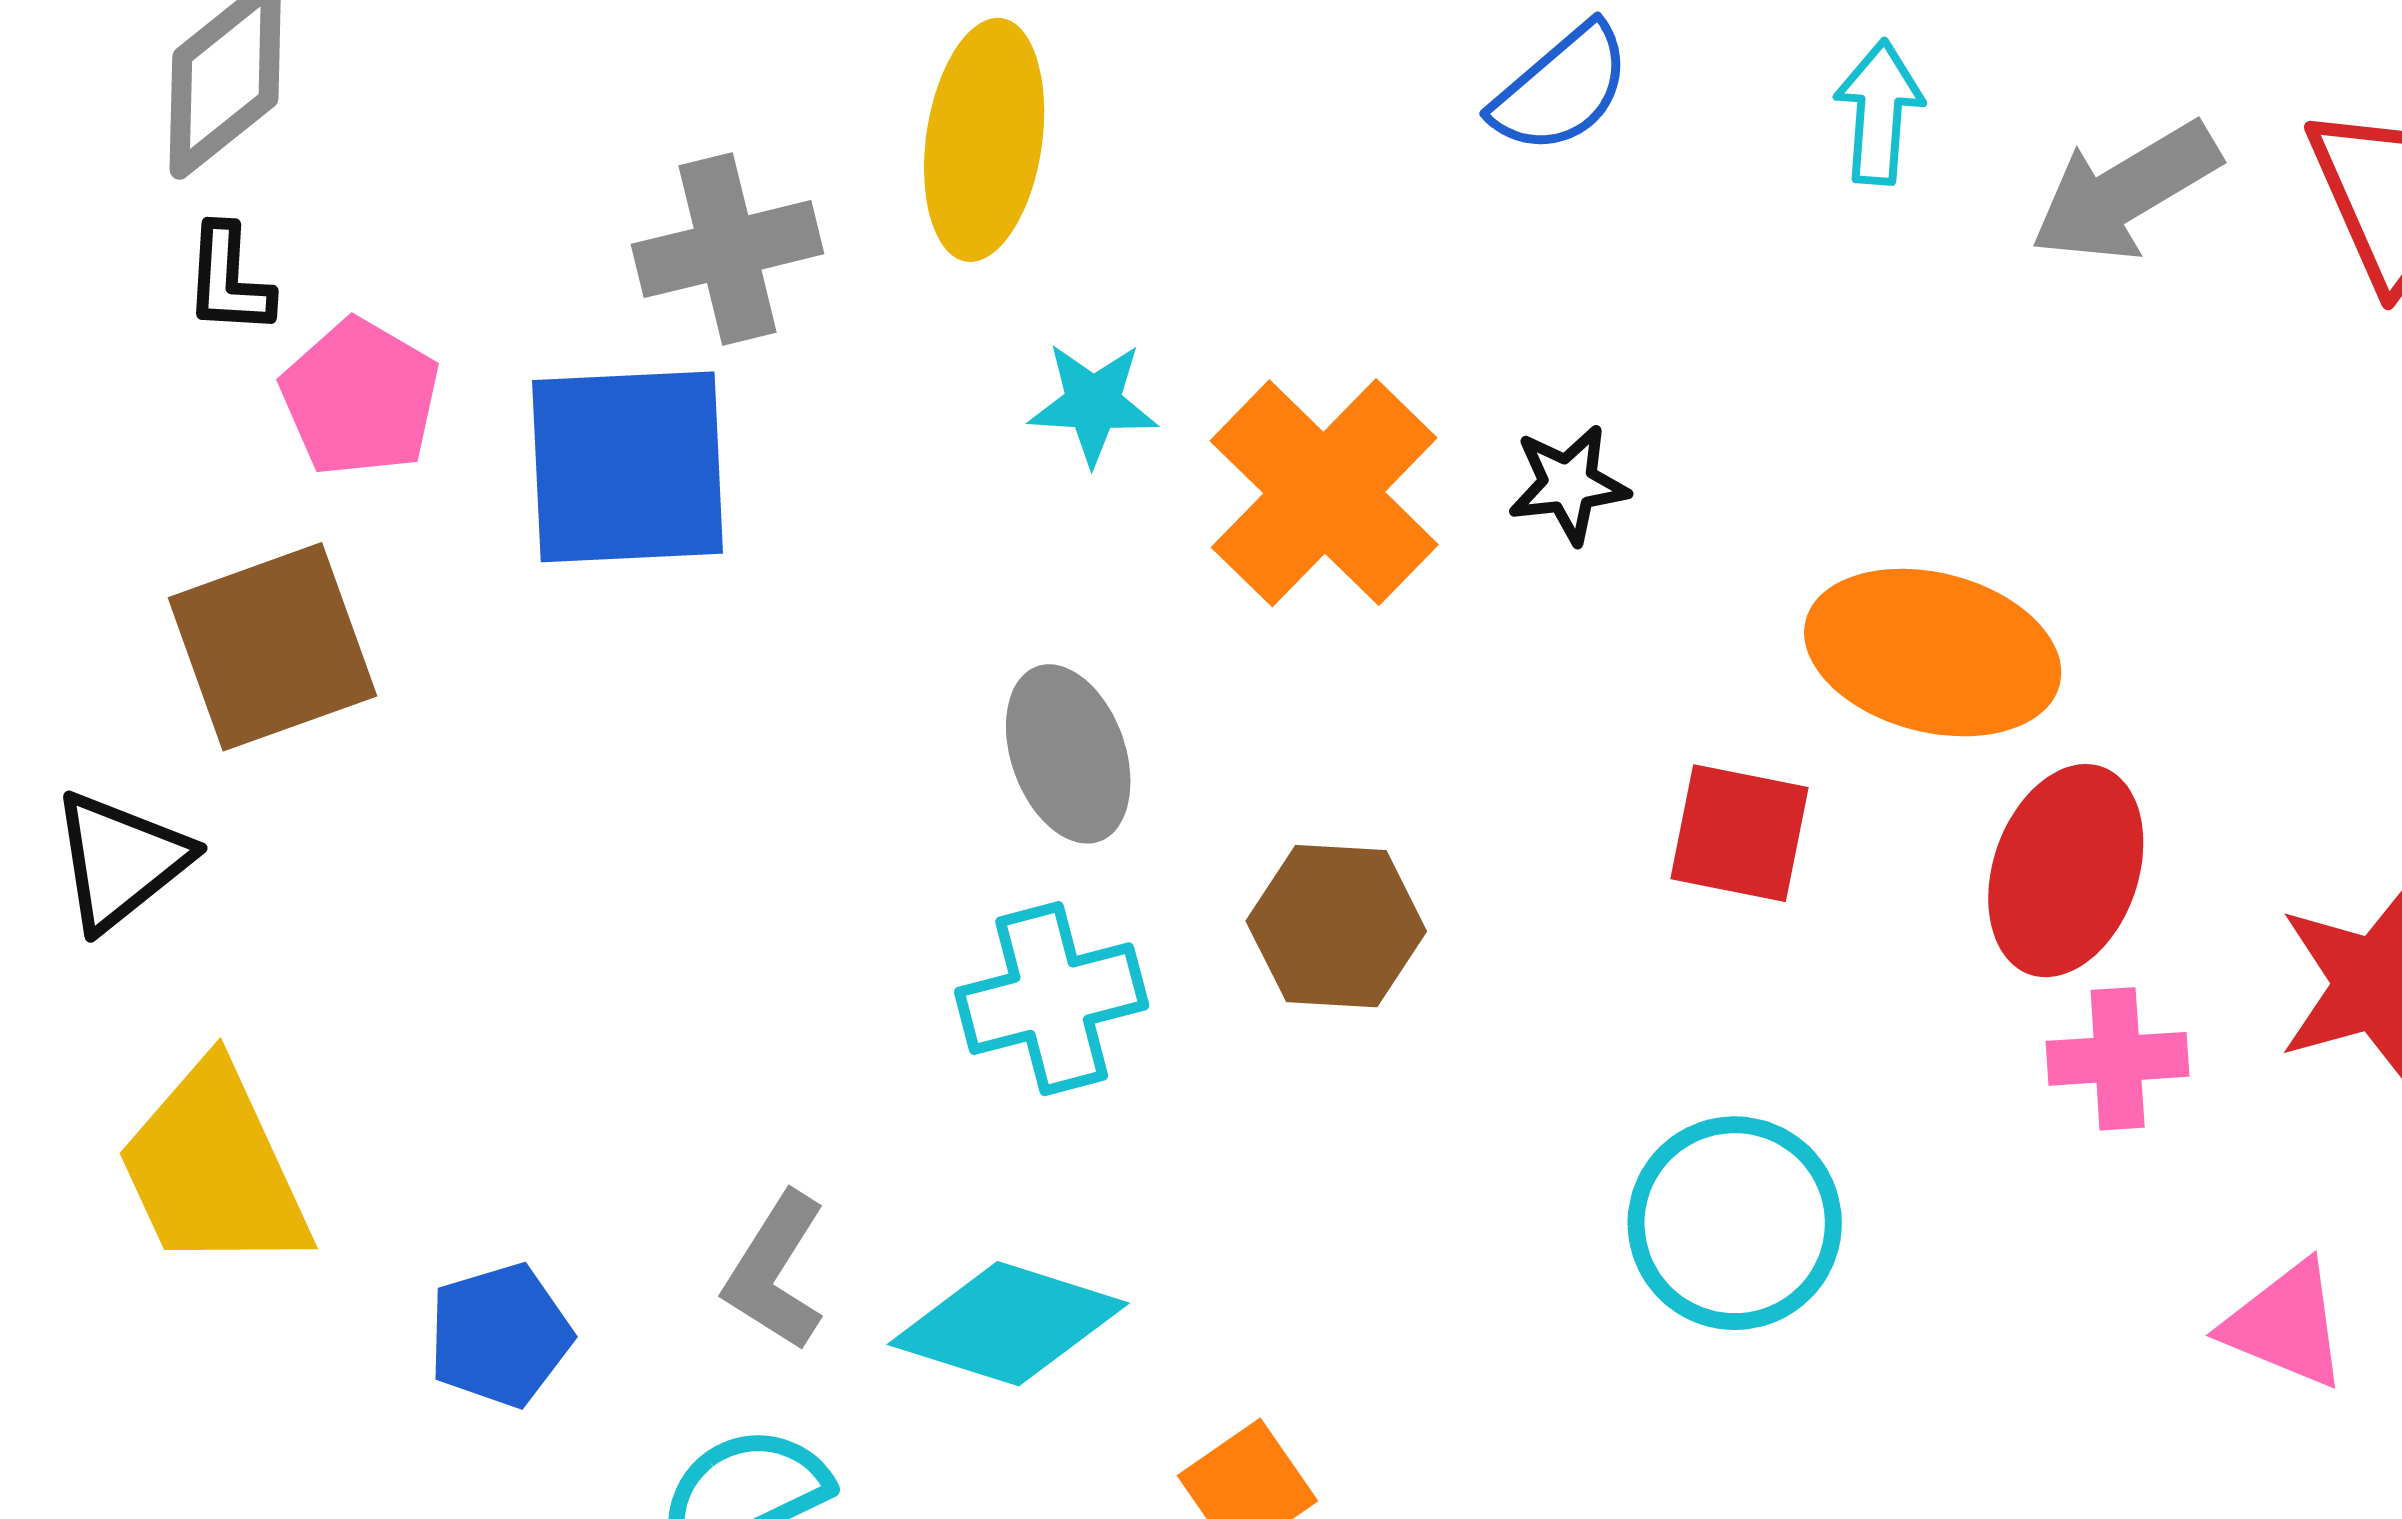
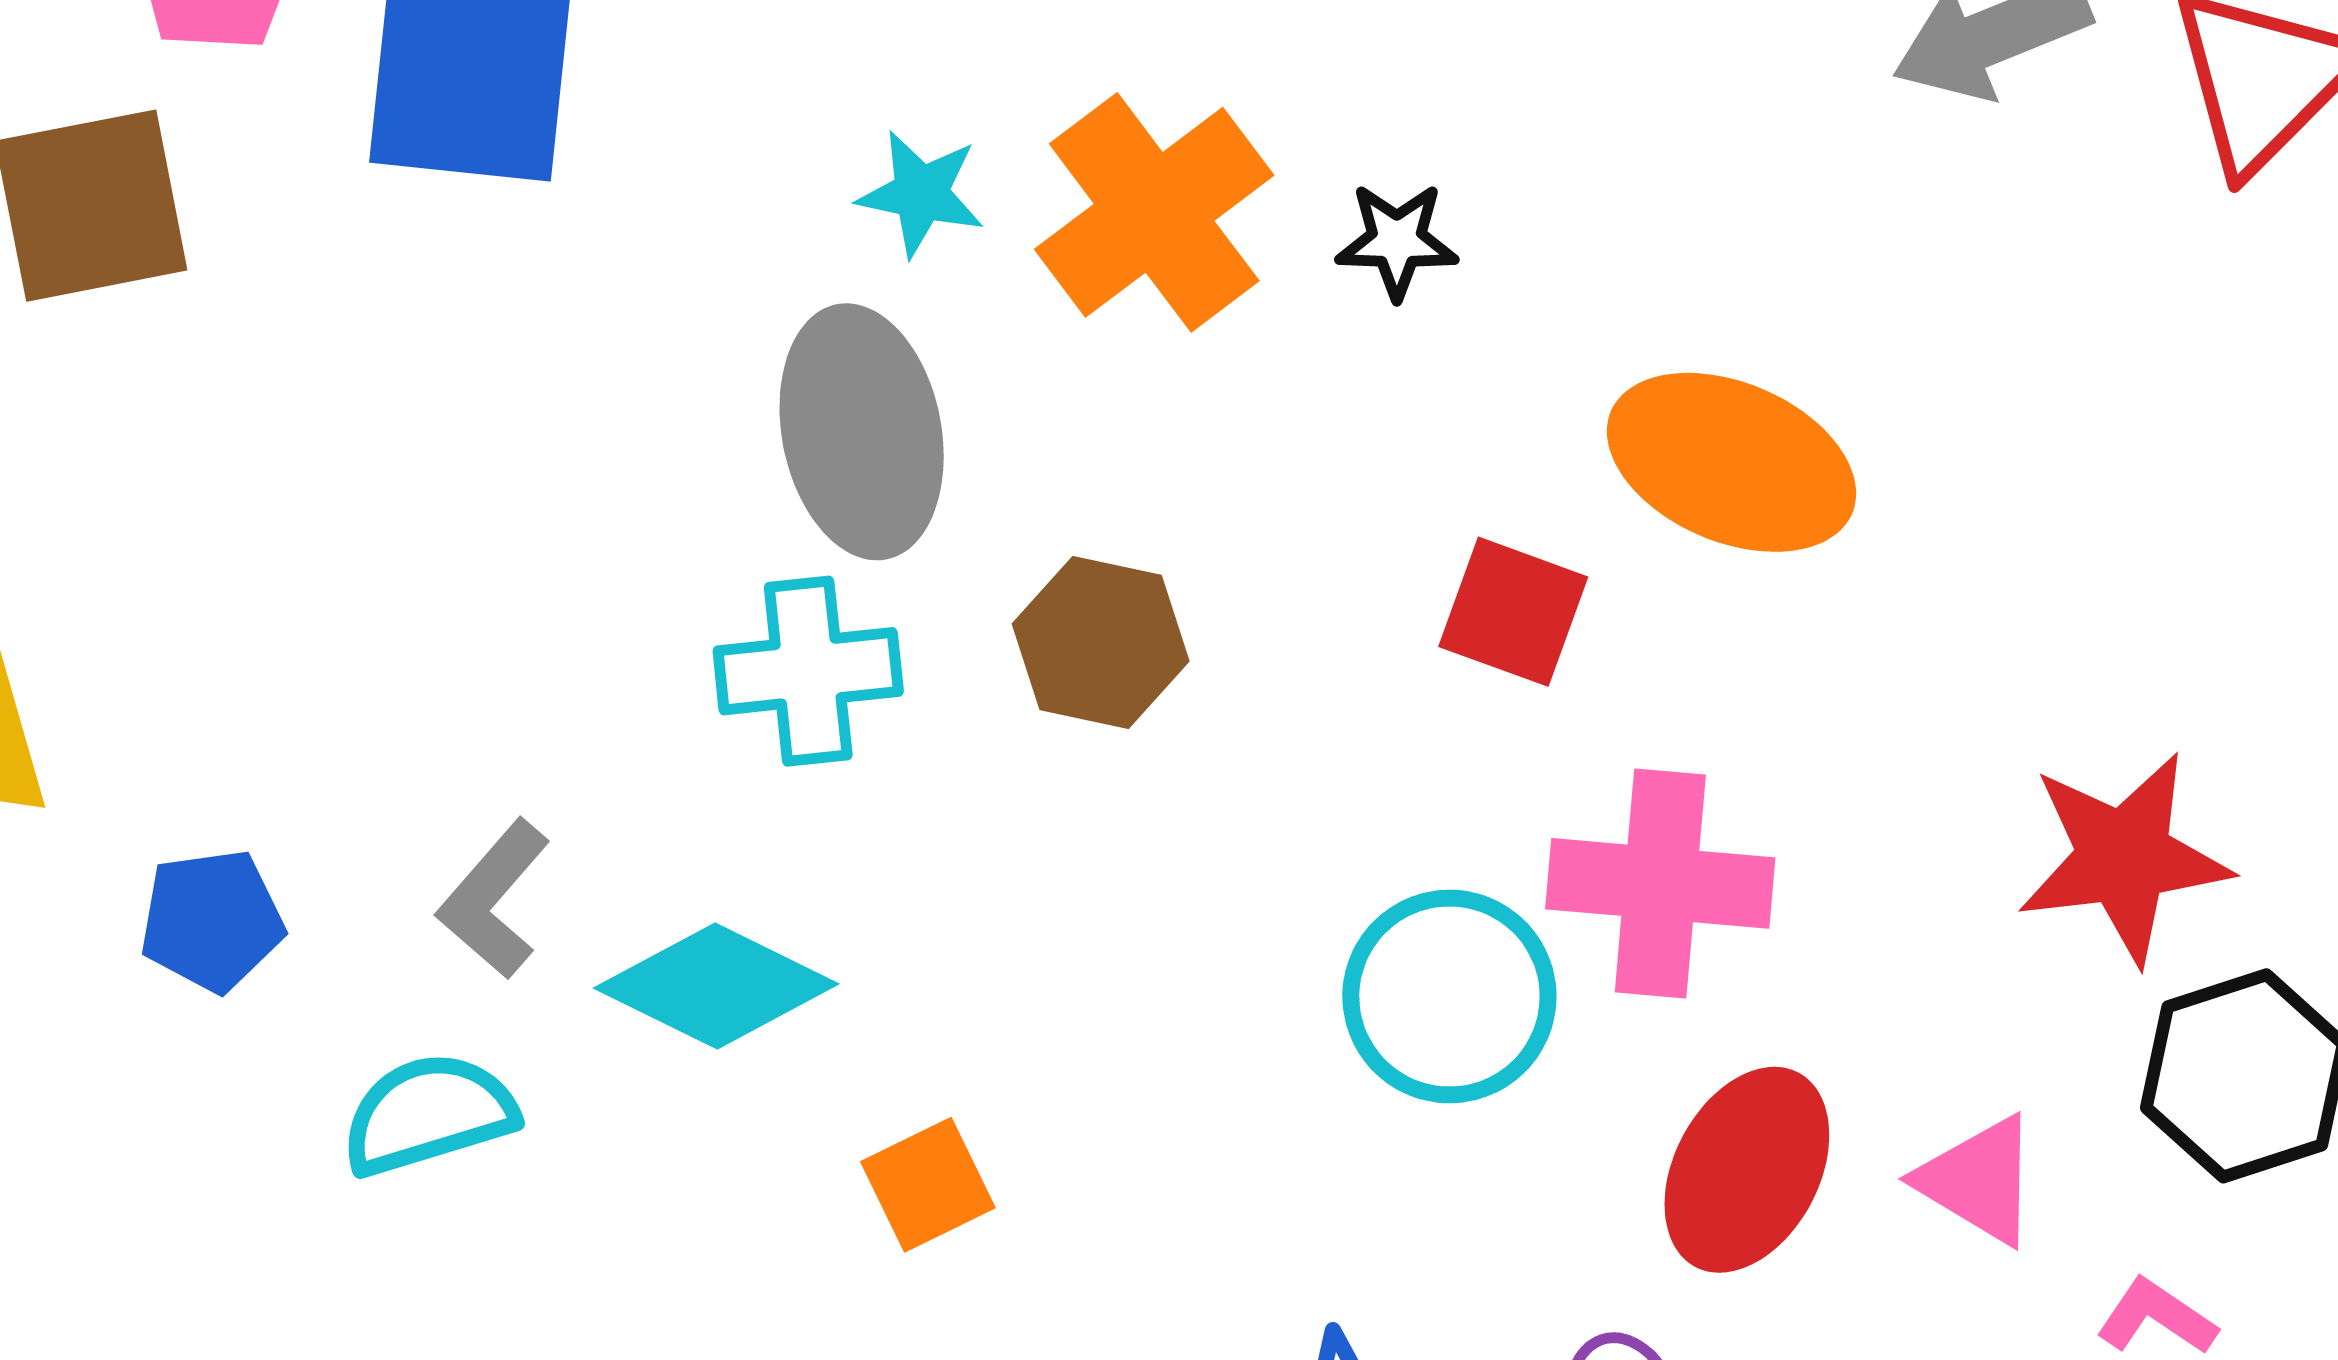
cyan star: (1093, 403) -> (921, 194), moved
gray ellipse: (1068, 754) -> (862, 432), size x1.4
red ellipse: (2066, 871) -> (1747, 1170), moved
pink cross: (2118, 1059) -> (1660, 883), moved, size x1.6

